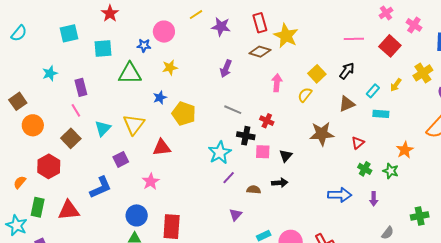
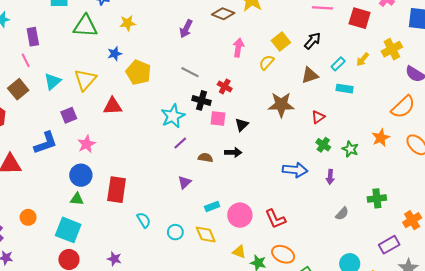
red square: (390, 46) -> (360, 18), turned -30
orange star: (405, 150) -> (381, 138), moved
pink star: (151, 181) -> (86, 144), moved

